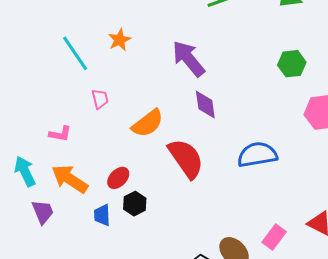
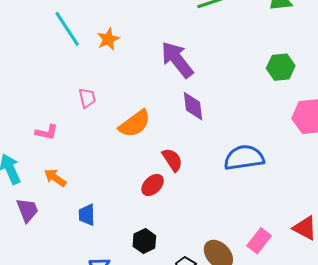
cyan line: (75, 53) -> (67, 29), moved
red semicircle: (186, 158) -> (172, 160), size x0.6
red ellipse: (118, 178) -> (153, 185), moved
orange arrow: (70, 179) -> (55, 178), size x0.6
black hexagon: (135, 204) -> (144, 241), moved

